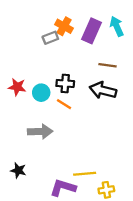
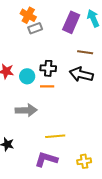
orange cross: (64, 26) -> (28, 15), moved
orange line: (64, 104) -> (47, 86), turned -32
yellow line: (85, 174) -> (55, 136), moved

